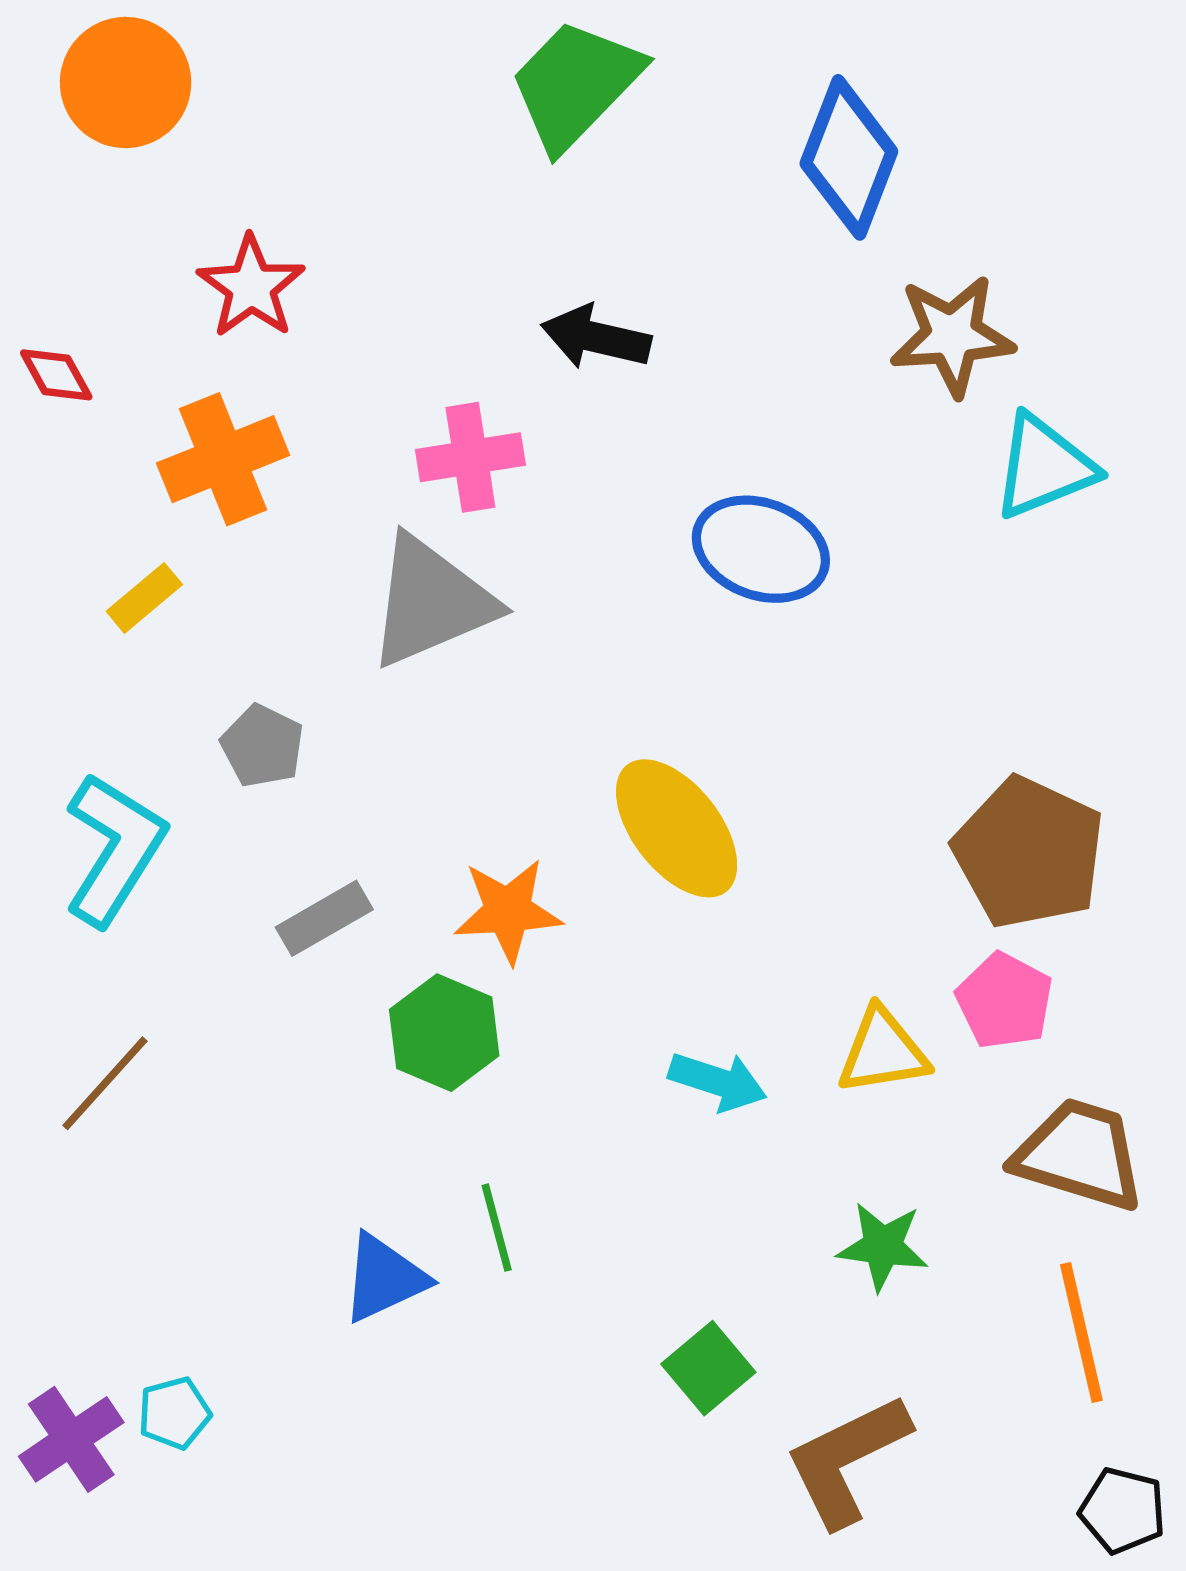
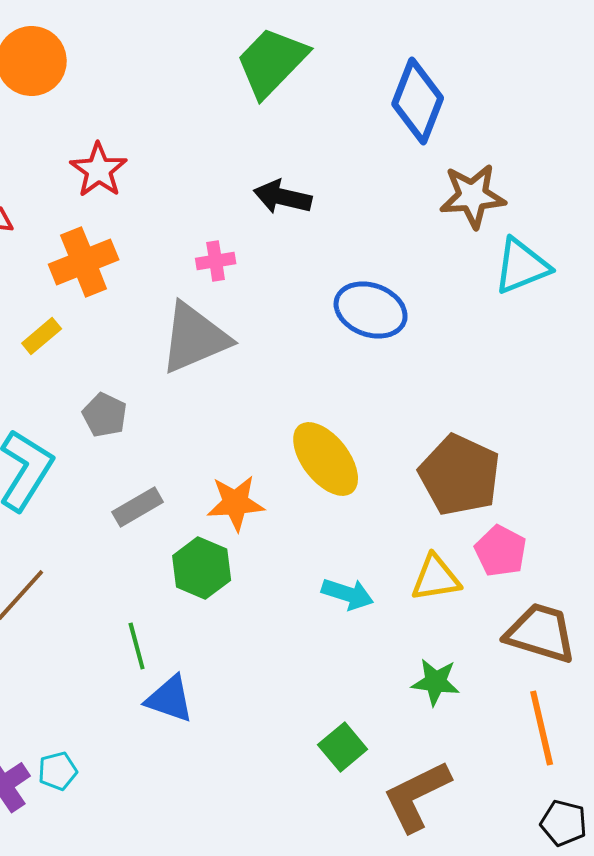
pink cross: (470, 457) -> (216, 261), size x0.7
brown pentagon: (1029, 853) -> (460, 475), moved
green line: (497, 1228) -> (137, 646), moved
blue triangle: (384, 1278) -> (170, 699), turned 44

